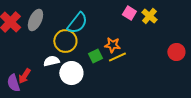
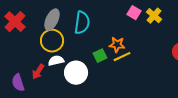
gray ellipse: (35, 20) -> (52, 20), moved
cyan semicircle: (77, 23) -> (82, 23), turned -30
yellow circle: (65, 41) -> (52, 41), moved
red arrow: (24, 76) -> (38, 72), moved

